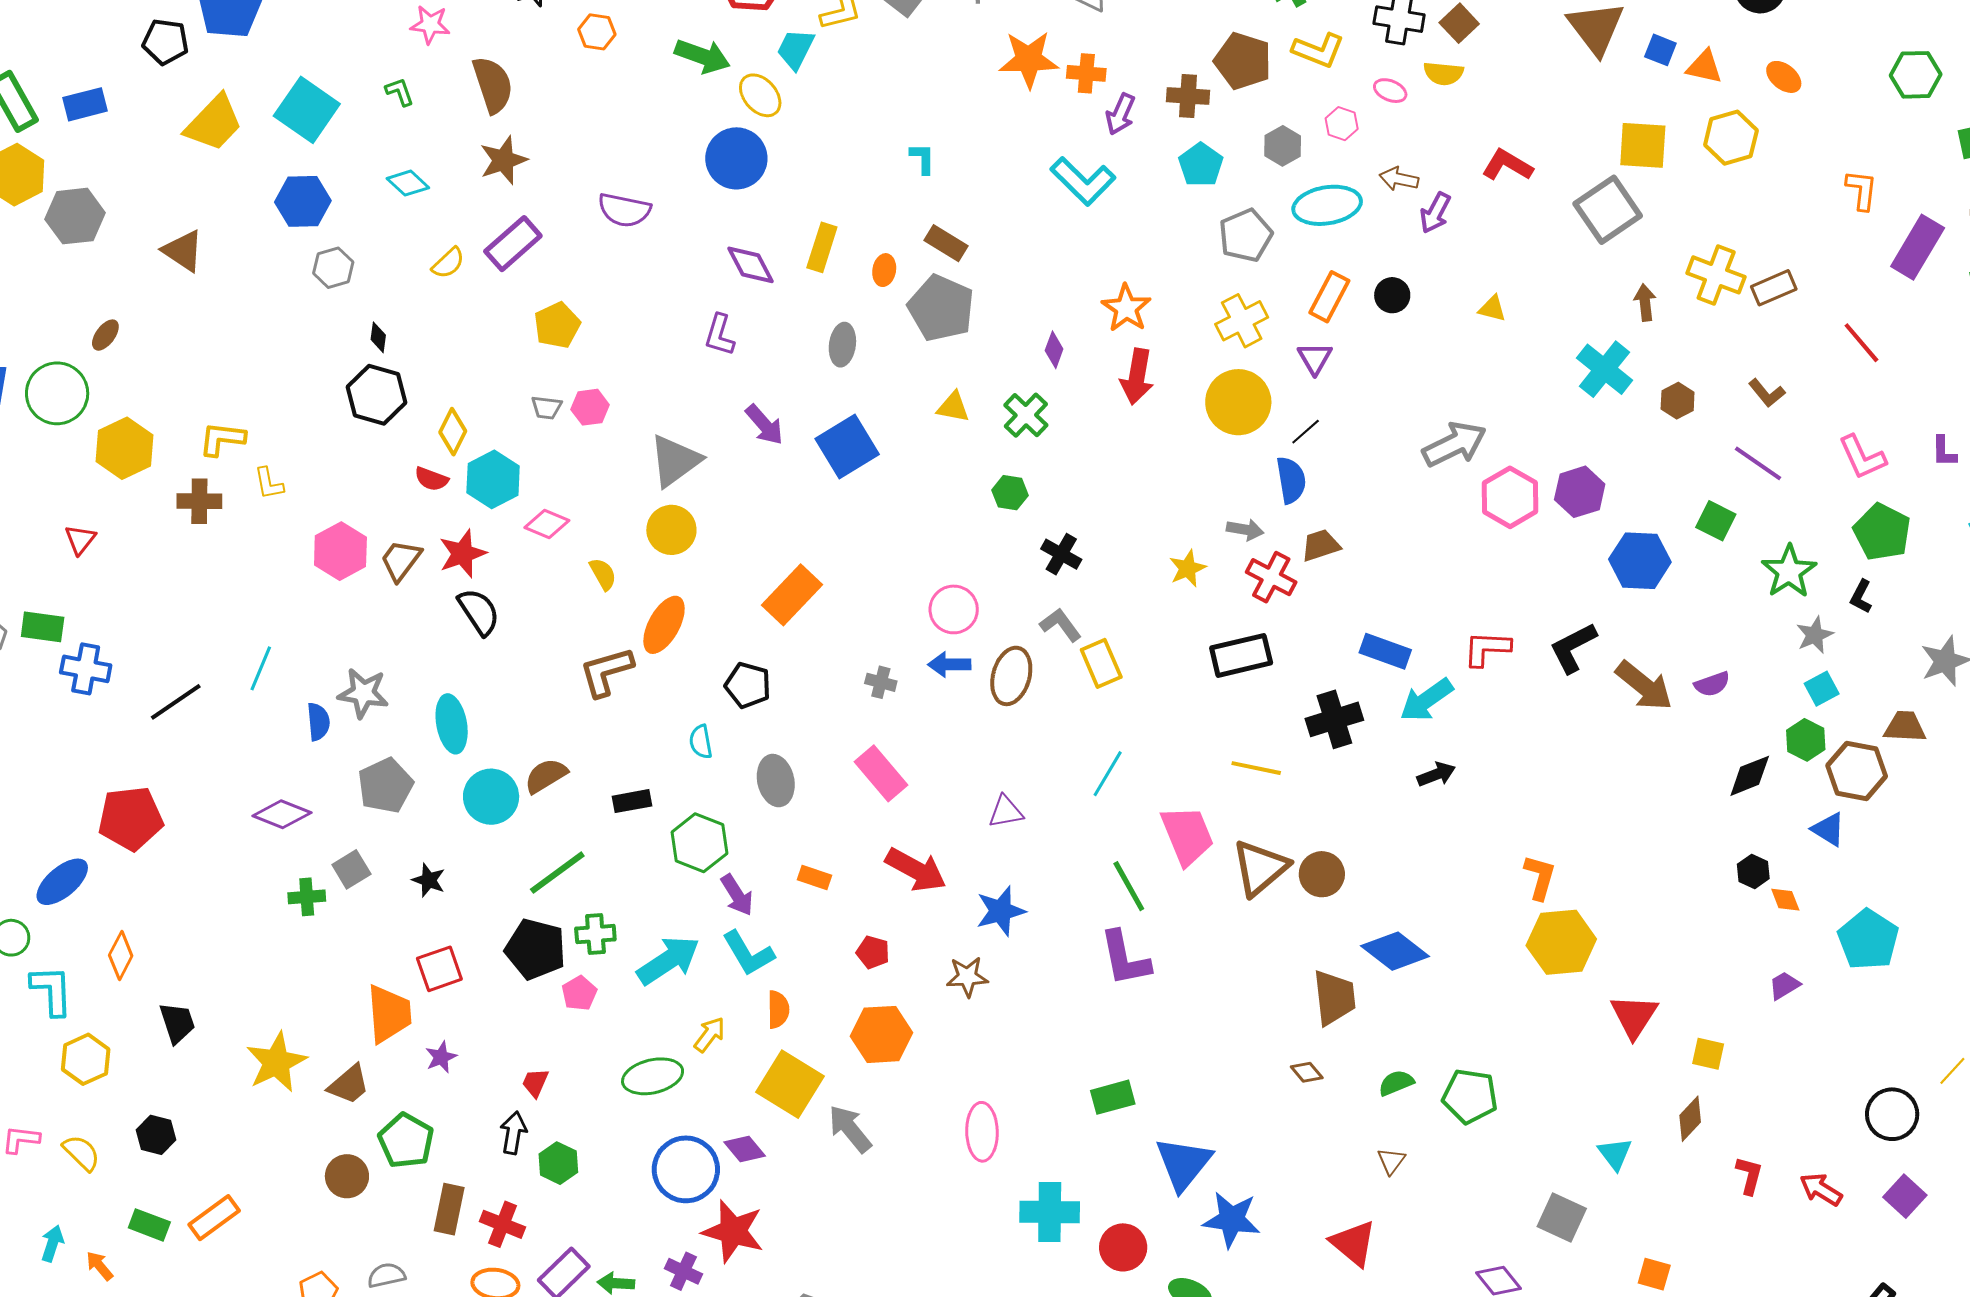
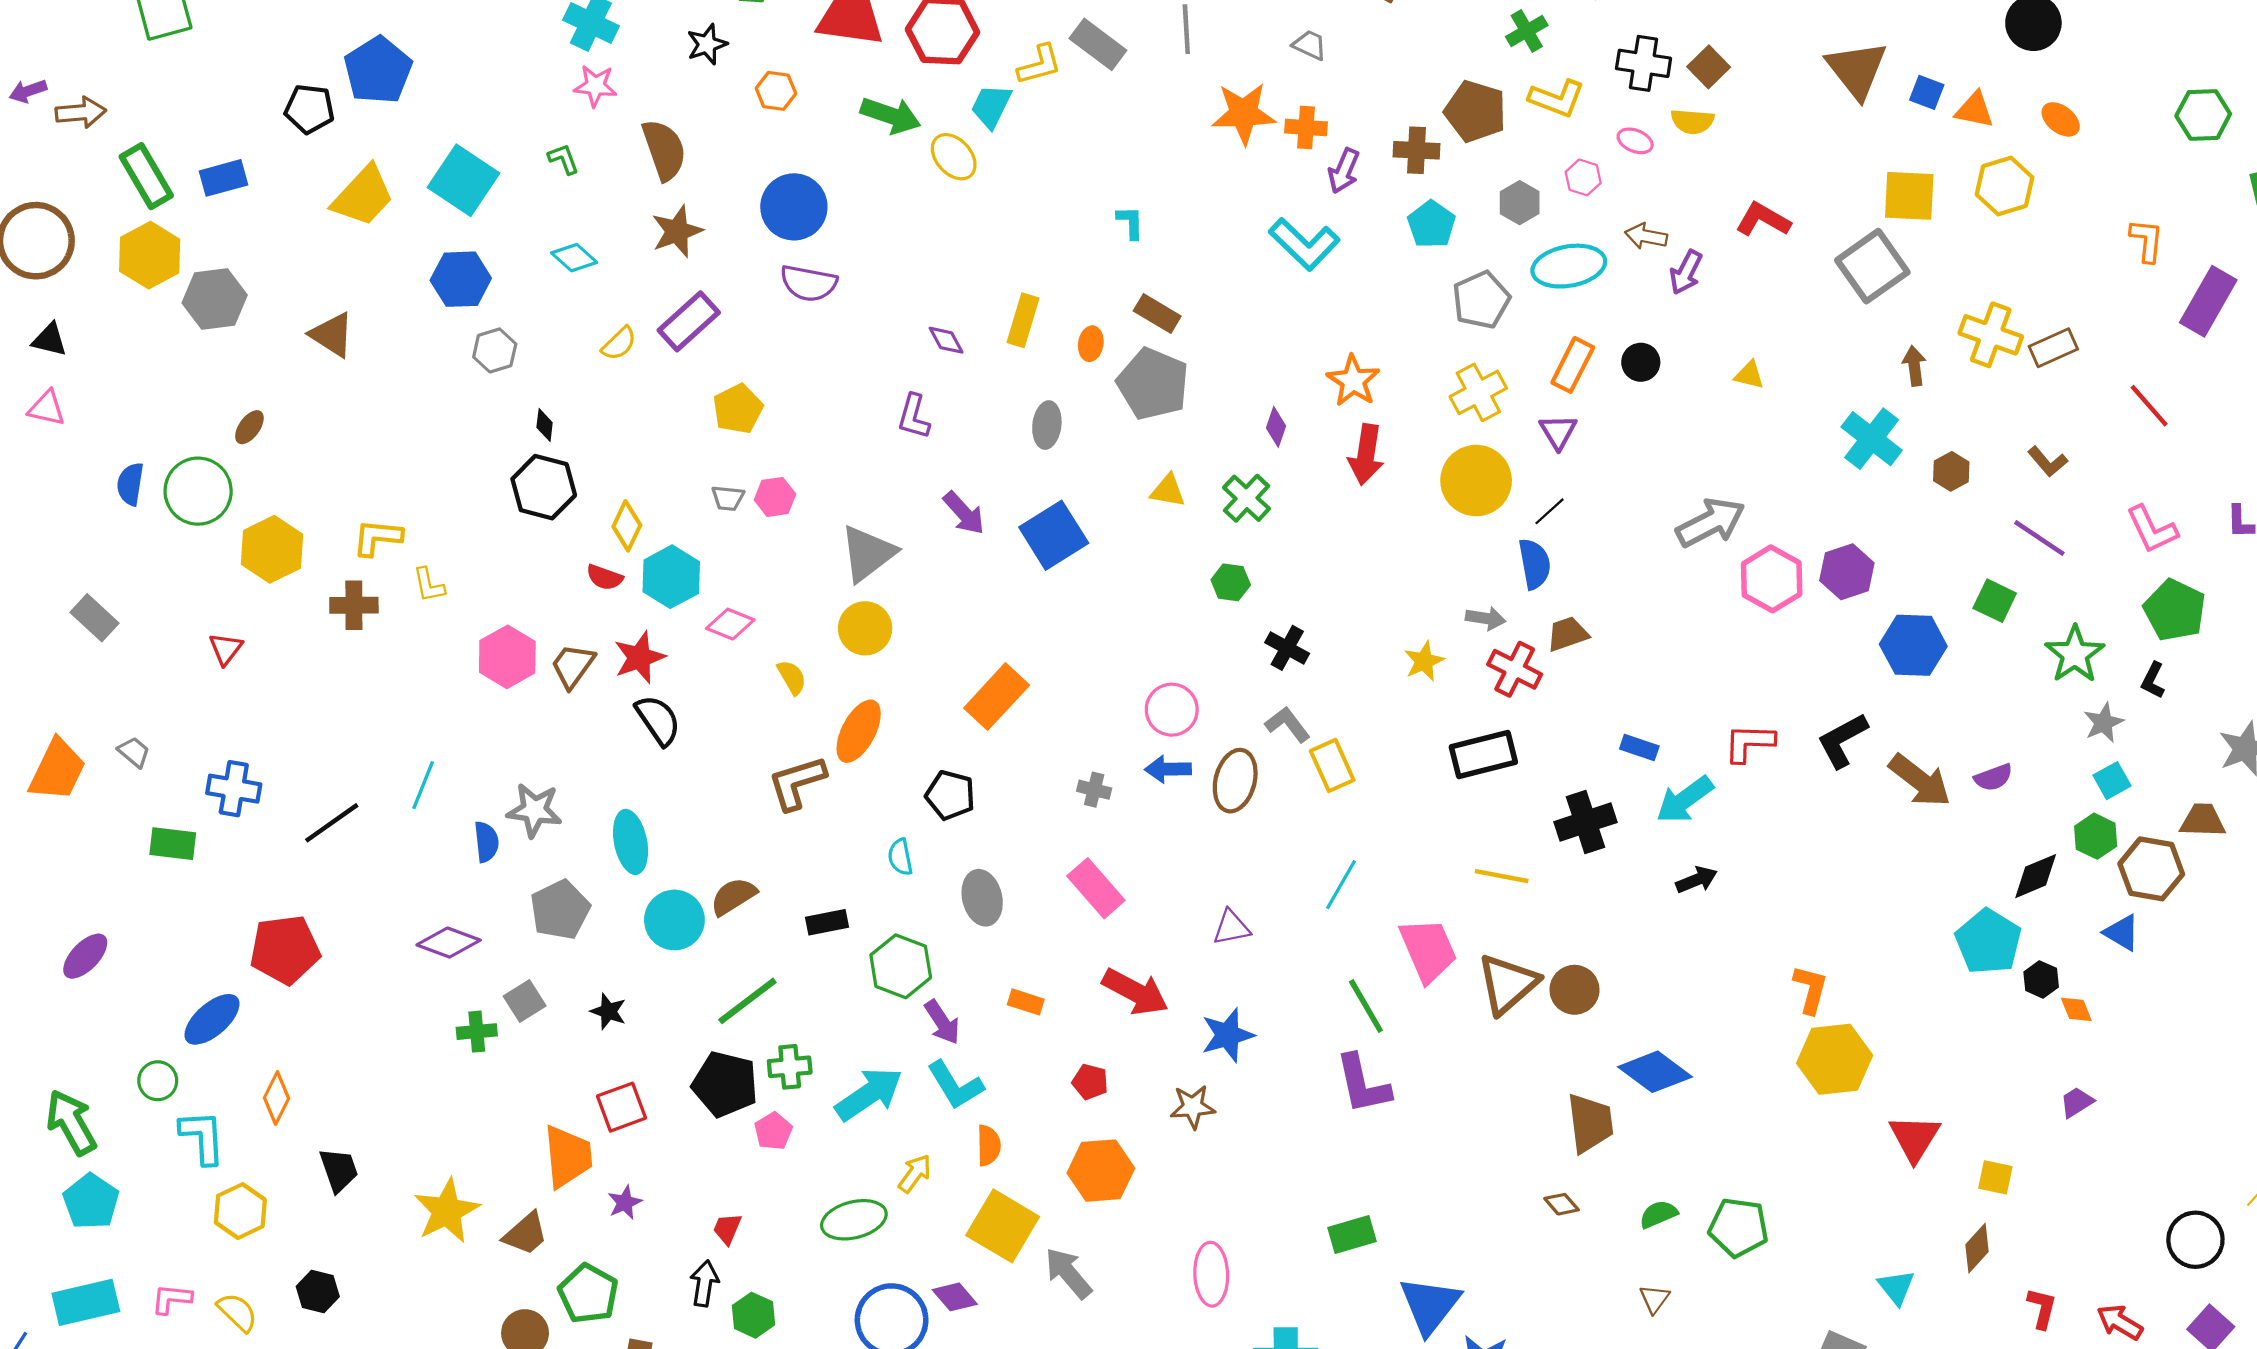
blue circle: (736, 158) -> (794, 207), moved
purple diamond: (750, 265) -> (946, 340), size x0.7
green rectangle: (43, 627) -> (173, 844), moved
blue rectangle: (1385, 651) -> (1639, 748), size x0.7
cyan pentagon: (1868, 940) -> (1988, 942), moved

